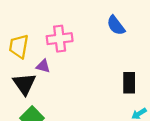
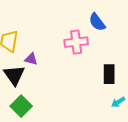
pink cross: (60, 39) -> (76, 42), moved

